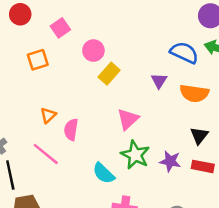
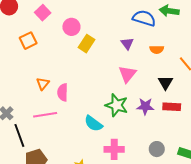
orange semicircle: (194, 93) -> (157, 50), size x0.6
pink triangle: (128, 119) -> (127, 74), moved
pink line: (46, 154) -> (45, 115), turned -40

